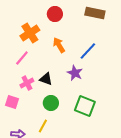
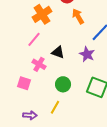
orange arrow: (59, 45) -> (78, 16), moved
black triangle: (46, 79) -> (58, 52), moved
pink cross: (27, 83) -> (39, 64), turned -32

